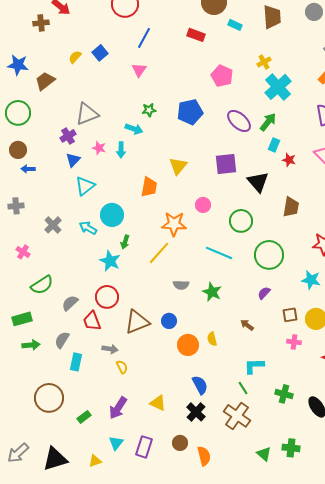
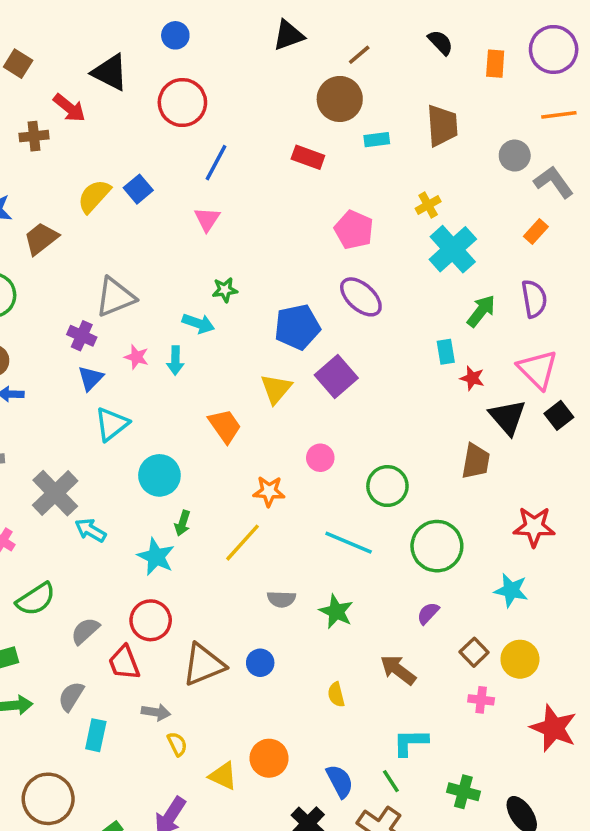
gray circle: (314, 12) -> (515, 156), moved
cyan rectangle: (235, 25) -> (377, 140), turned -32
yellow semicircle: (75, 57) -> (94, 196), size x1.5
blue pentagon: (190, 112) -> (297, 327), moved
purple ellipse: (239, 121) -> (361, 297), moved
green arrow: (268, 122) -> (481, 311), moved
purple cross: (68, 136) -> (82, 336), turned -35
cyan rectangle: (274, 145) -> (446, 352), turned -32
purple square: (226, 164) -> (336, 376), moved, turned -35
black triangle: (258, 182) -> (508, 417), moved
orange trapezoid: (149, 187) -> (225, 426), turned -45
orange star: (174, 224) -> (269, 491), size x0.7
gray cross: (53, 225) -> (55, 493), size x1.5
cyan arrow: (88, 228) -> (91, 530), moved
brown square: (290, 315) -> (474, 652), turned -35
brown arrow: (247, 325) -> (398, 670), size x1.5
orange circle: (188, 345) -> (269, 758), moved
blue semicircle: (200, 385) -> (340, 781), moved
yellow triangle: (158, 403) -> (223, 776), moved

